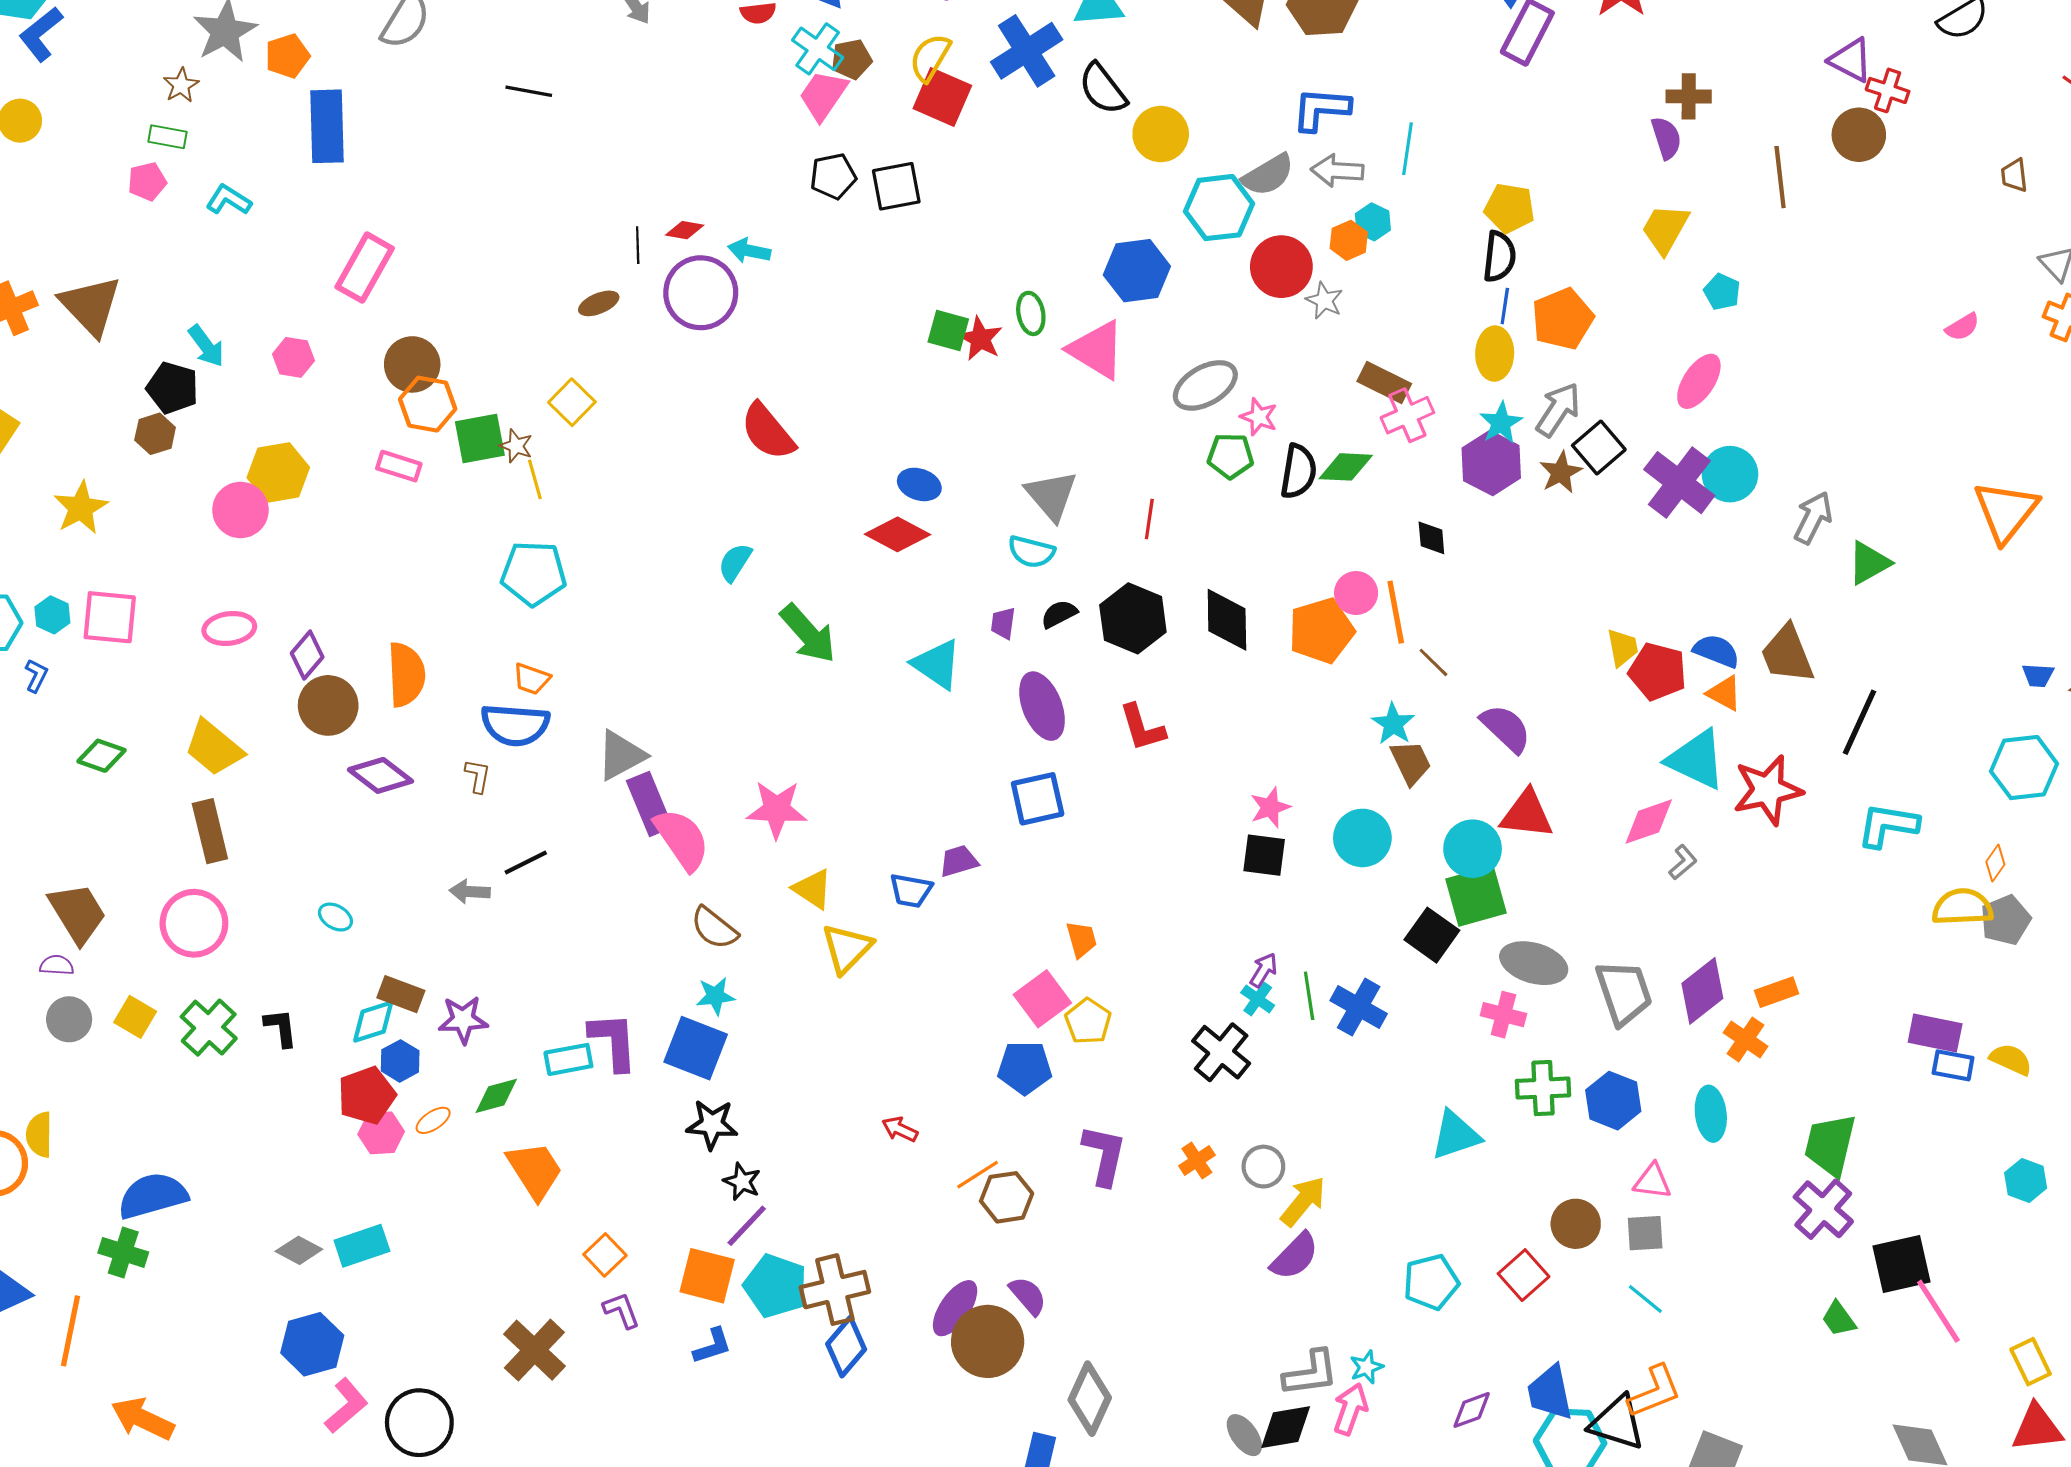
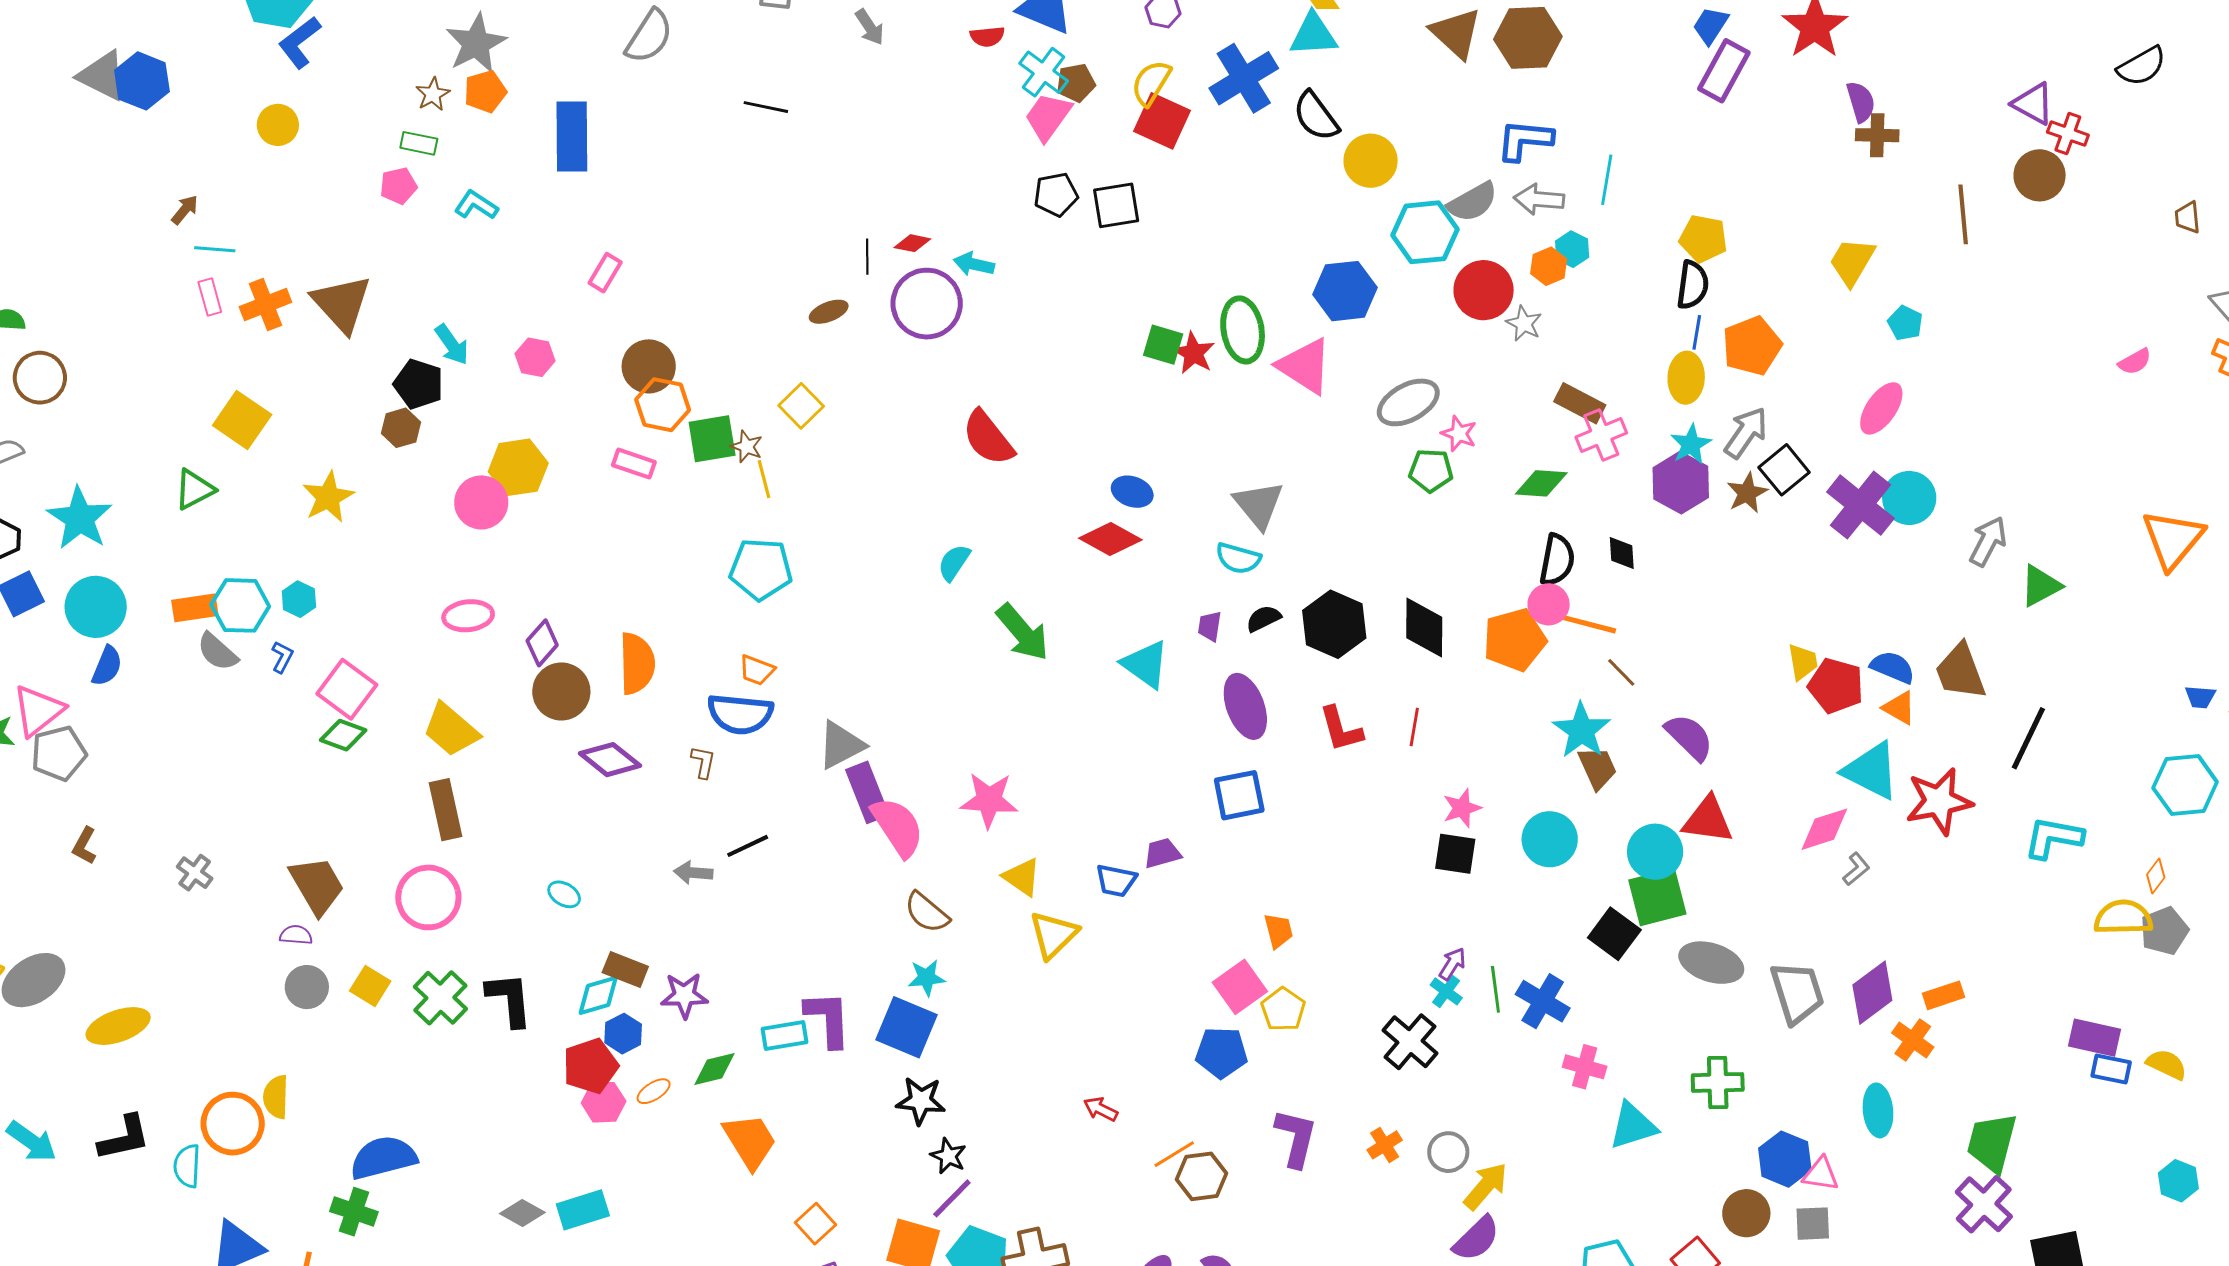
orange pentagon: (287, 56) -> (485, 91), moved
purple semicircle: (1666, 138) -> (1861, 102), moved
pink rectangle: (365, 268) -> (605, 273), size x0.6
green ellipse: (1031, 313) -> (1243, 330), size x1.6
black semicircle: (1298, 471) -> (1557, 560), moved
red line: (1149, 519) -> (1414, 727), moved
orange line: (1396, 612) -> (1586, 623), turned -66
pink square: (110, 617) -> (347, 689), moved, turned 30
cyan star: (1393, 724) -> (1582, 730), size x1.4
pink cross: (1503, 1015) -> (1585, 1067), moved
black L-shape: (281, 1028) -> (509, 999), size x1.5
blue hexagon: (1613, 1101) -> (1785, 1159), moved

